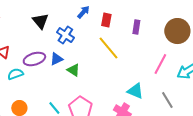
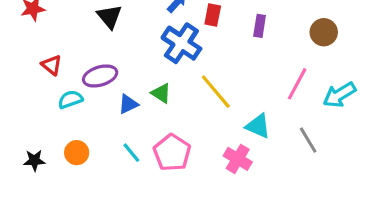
brown circle: (177, 31) -> (324, 32), size x0.7
blue cross: (65, 35) -> (181, 43), moved, size x1.4
yellow line: (108, 48) -> (216, 92), moved
blue triangle: (56, 59) -> (128, 104), moved

